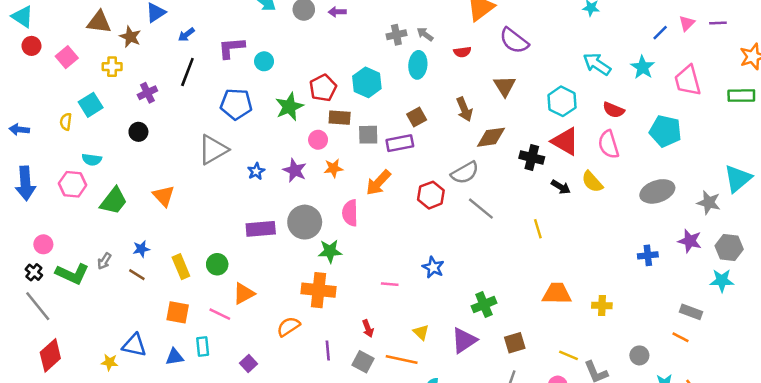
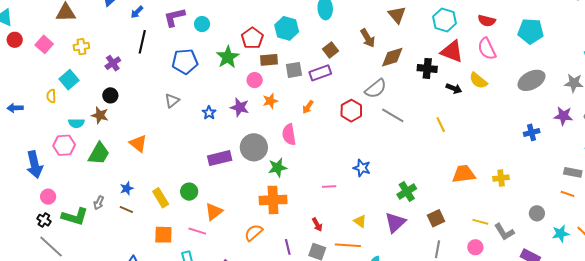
brown star: (130, 37) -> (100, 115), moved
gray triangle: (213, 150) -> (172, 101), size x0.6
blue arrow: (25, 183) -> (35, 165), moved
orange arrow: (378, 183) -> (308, 107), size x0.6

